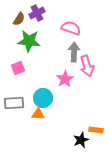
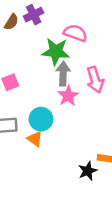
green star: (29, 41) -> (56, 51), moved
gray arrow: (74, 52) -> (63, 74), moved
orange triangle: (38, 114) -> (35, 139), turned 32

